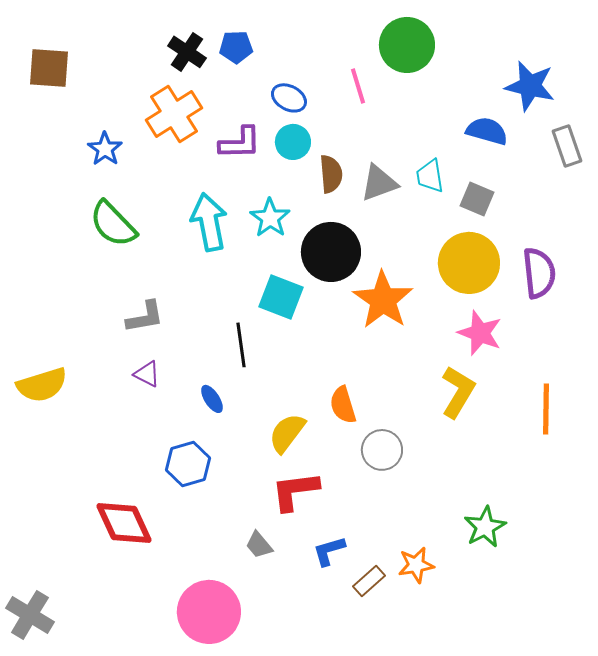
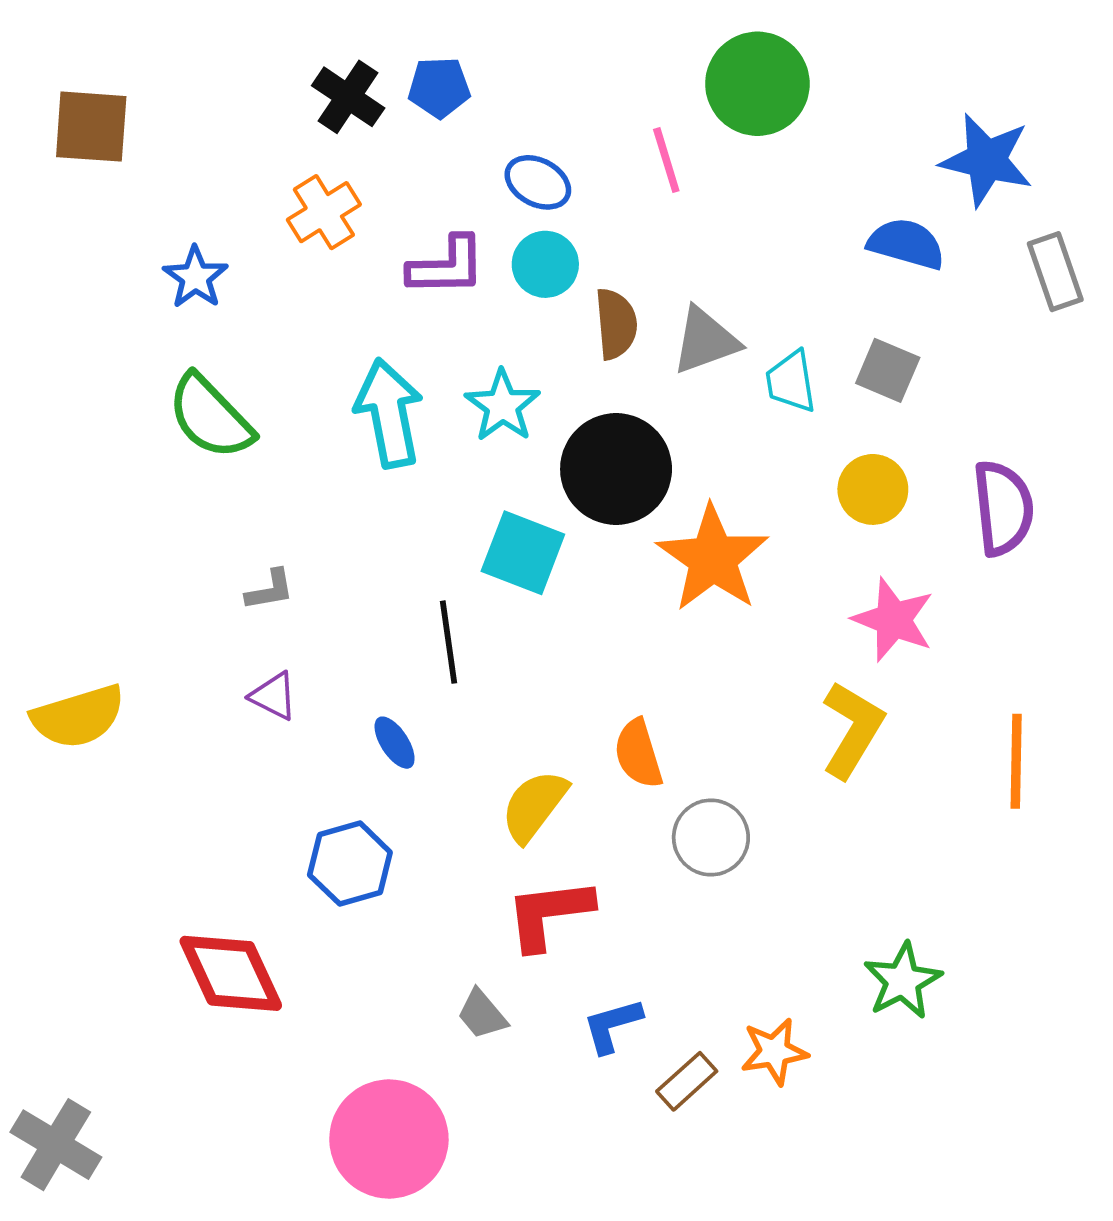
orange cross: (174, 114) -> (324, 212), size x0.7
cyan trapezoid: (430, 176) -> (791, 382), moved
yellow circle: (469, 263) -> (873, 489), size x0.6
gray L-shape: (145, 317) -> (270, 590), size x0.7

